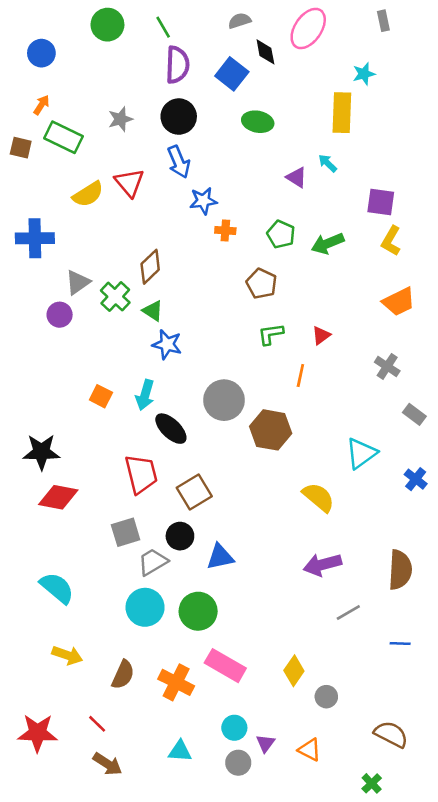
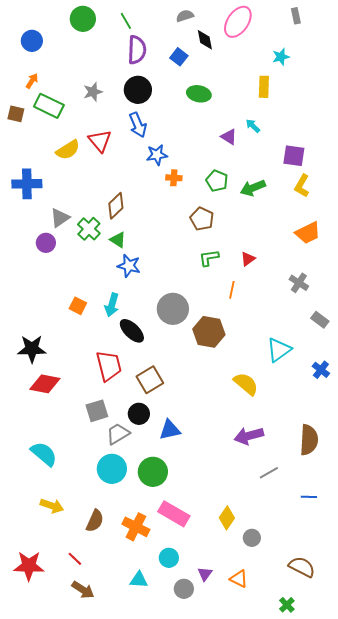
blue square: (232, 74) -> (179, 57), size x0.7
yellow rectangle: (342, 113) -> (264, 87), size x0.7
cyan circle: (234, 728) -> (169, 558), moved

